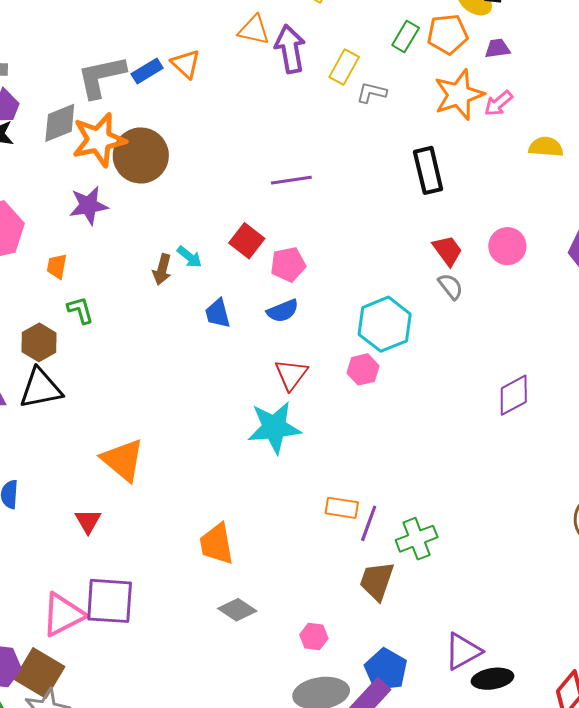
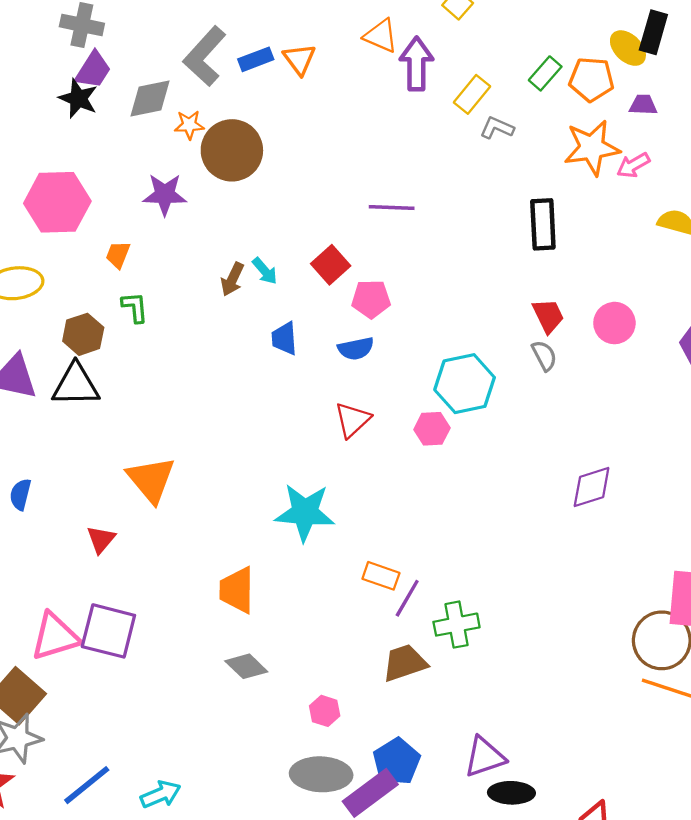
gray L-shape: (101, 77) -> (205, 56), turned -46
orange star: (99, 140) -> (189, 125), size x0.5
cyan star: (274, 427) -> (305, 512), moved
brown trapezoid: (377, 581) -> (405, 663), turned 42

